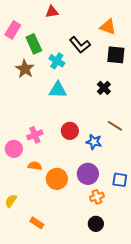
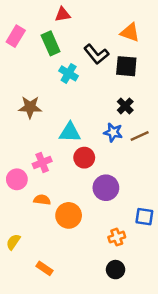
green rectangle: (34, 44) -> (51, 43), moved
black square: (116, 55) -> (126, 66), moved
brown star: (25, 69) -> (30, 107), moved, turned -30
cyan triangle: (58, 90) -> (70, 132), moved
brown line: (115, 126) -> (140, 136), moved, turned -56
blue star: (94, 142) -> (113, 132), moved
purple circle: (88, 174) -> (106, 188), moved

